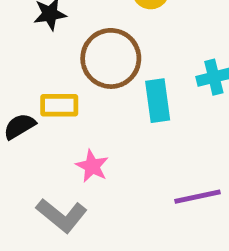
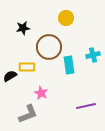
gray L-shape: (62, 215) -> (28, 114), turned -60

